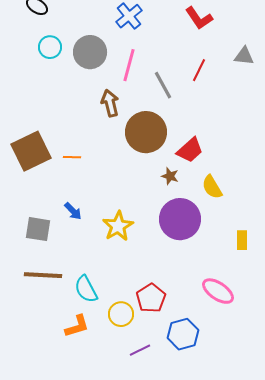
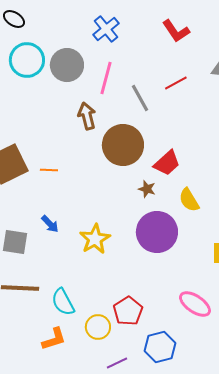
cyan circle: (50, 47) -> (27, 60), size x1.5
red line: (199, 70) -> (176, 83), turned 35

